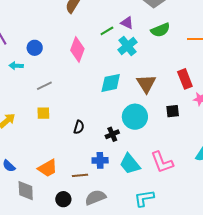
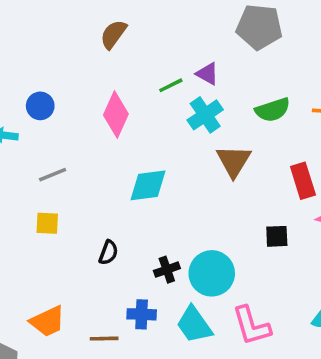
green semicircle: (160, 30) -> (273, 110), moved
cyan diamond: (111, 83) -> (148, 185), moved
brown triangle: (146, 84) -> (234, 161), moved
cyan circle: (135, 117) -> (212, 273), moved

